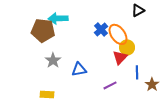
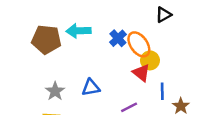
cyan arrow: (58, 18) -> (78, 31), moved
red triangle: (120, 57) -> (141, 73), turned -35
gray star: (53, 60) -> (55, 91), moved

